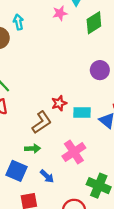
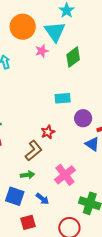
purple circle: (100, 70) -> (83, 118), moved
cyan rectangle: (82, 113) -> (63, 98), moved

